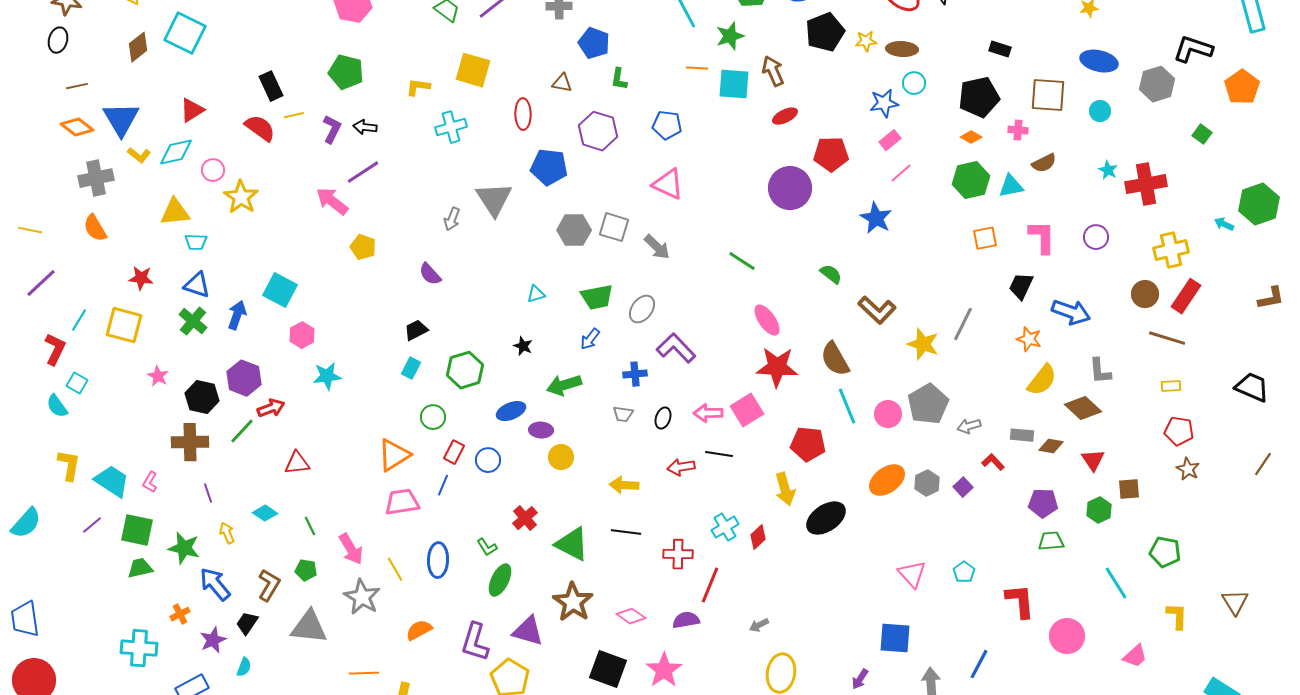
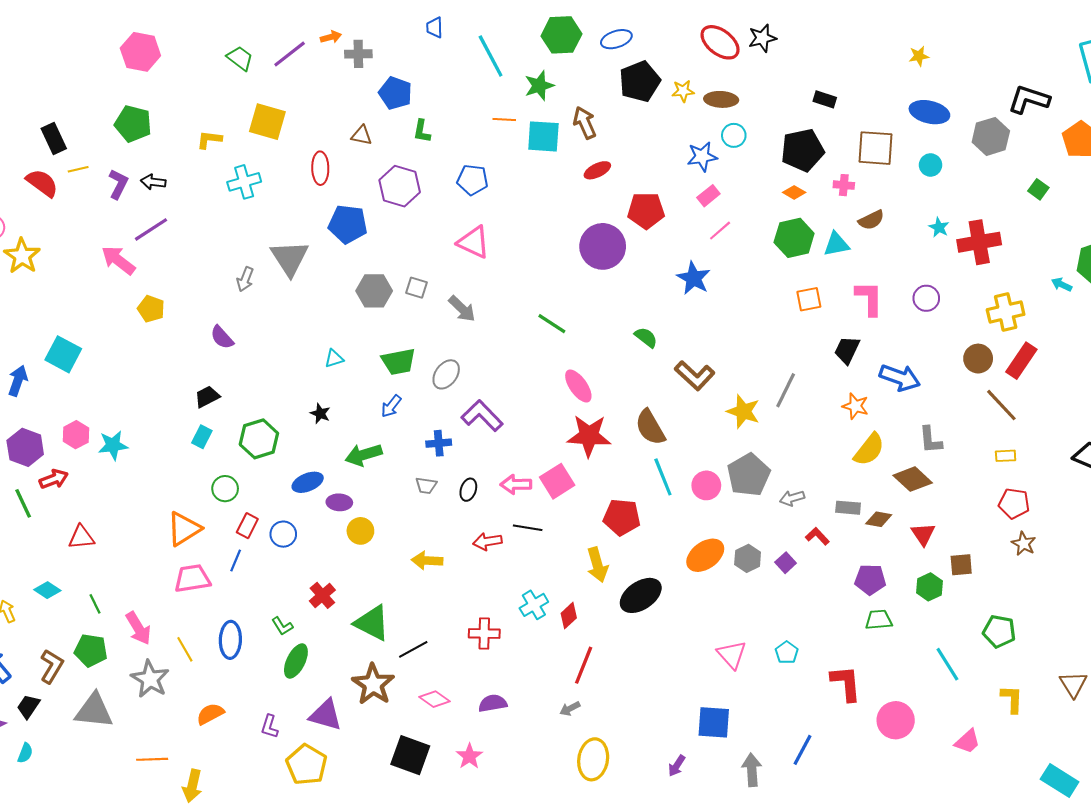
gray square: (614, 227) -> (417, 288), size x0.7
pink hexagon: (302, 335) -> (76, 435), moved
brown line: (1167, 338) -> (1001, 405), turned 30
green line: (242, 431) -> (23, 503), turned -68
black line: (626, 532) -> (413, 649), moved, turned -36
green pentagon: (306, 570) -> (91, 650), size x1.4
red line: (710, 585) -> (584, 665), moved
purple L-shape: (475, 642) -> (270, 727), size x0.6
pink star: (664, 670) -> (469, 756), size x0.7

